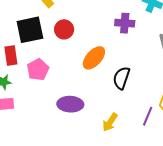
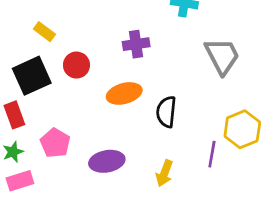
purple cross: (125, 23) -> (136, 44), moved
orange ellipse: (94, 58) -> (124, 93), turned 45
pink pentagon: (38, 70) -> (55, 143), moved

